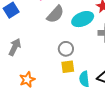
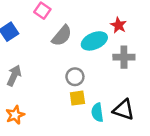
orange star: (27, 80) -> (15, 115), moved

